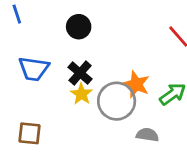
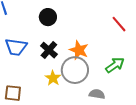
orange star: (136, 84) -> (79, 50), moved
yellow star: (81, 94) -> (53, 78), moved

